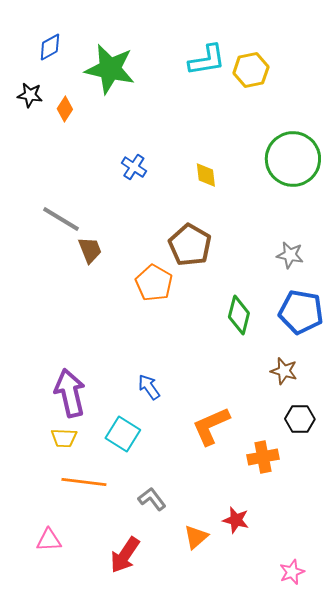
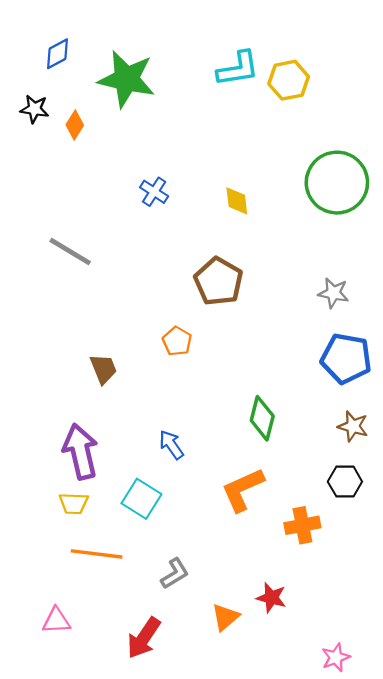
brown trapezoid: (90, 250) -> (103, 369), moved
orange pentagon: (154, 283) -> (177, 341), moved, size x0.7
green diamond: (239, 315) -> (262, 418), moved
brown star: (284, 371) -> (353, 426), moved
gray L-shape: (152, 499) -> (175, 573), turned 96

